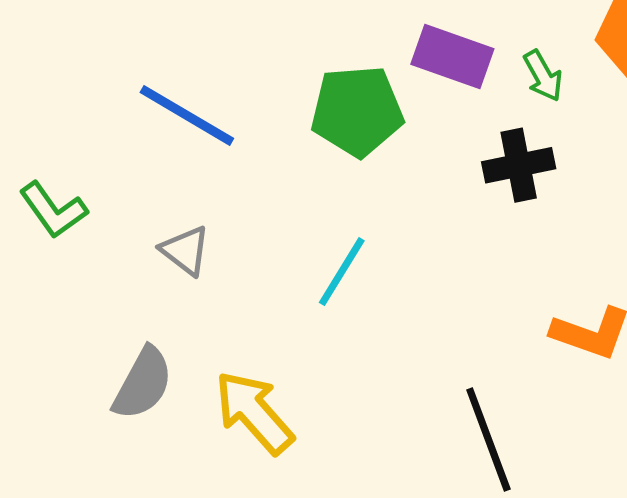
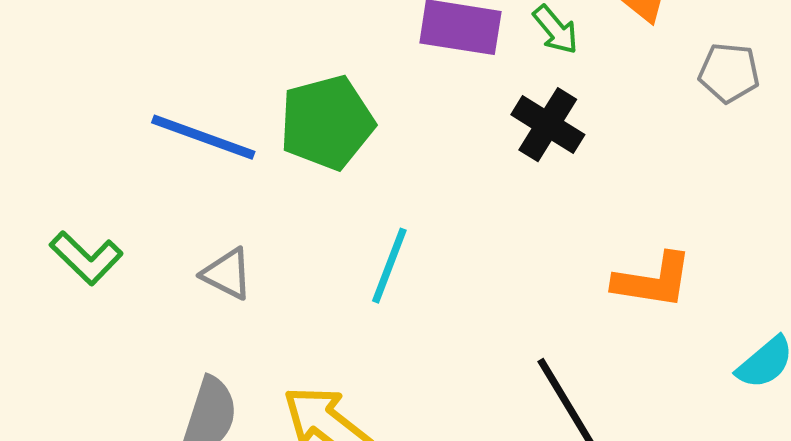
green pentagon: (357, 111) -> (327, 123), moved
black cross: (519, 165) -> (548, 125), turned -36

